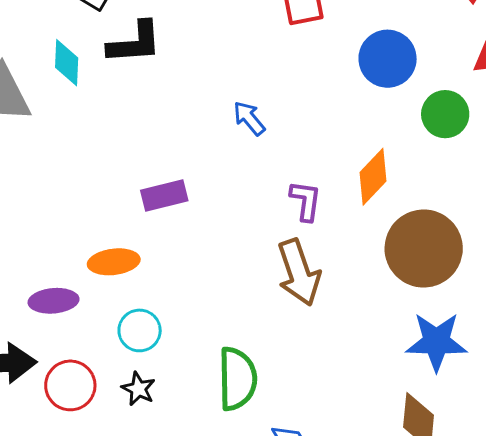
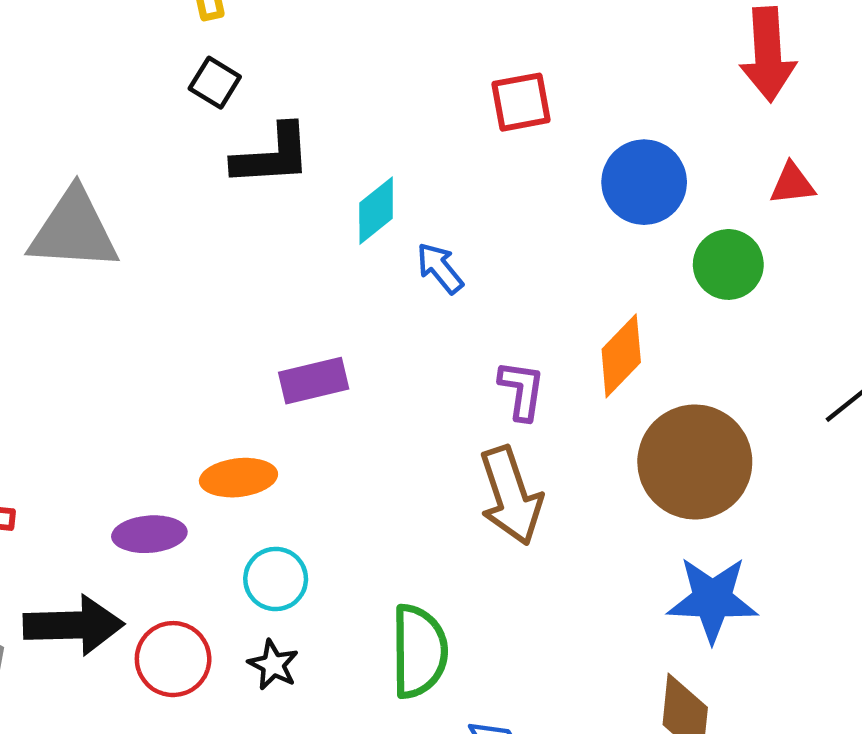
cyan diamond: (67, 63) -> (376, 211), moved, turned 48

